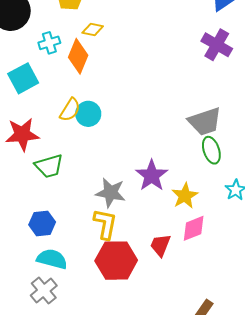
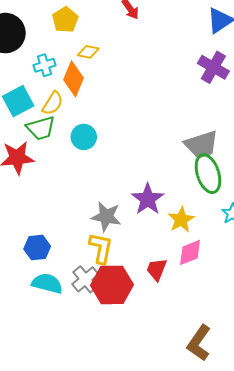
yellow semicircle: (70, 110) -> (53, 103), moved
green ellipse: (211, 150) -> (208, 174), size x1.4
green trapezoid: (49, 166) -> (41, 128), moved
gray cross: (44, 290) -> (85, 279), moved

